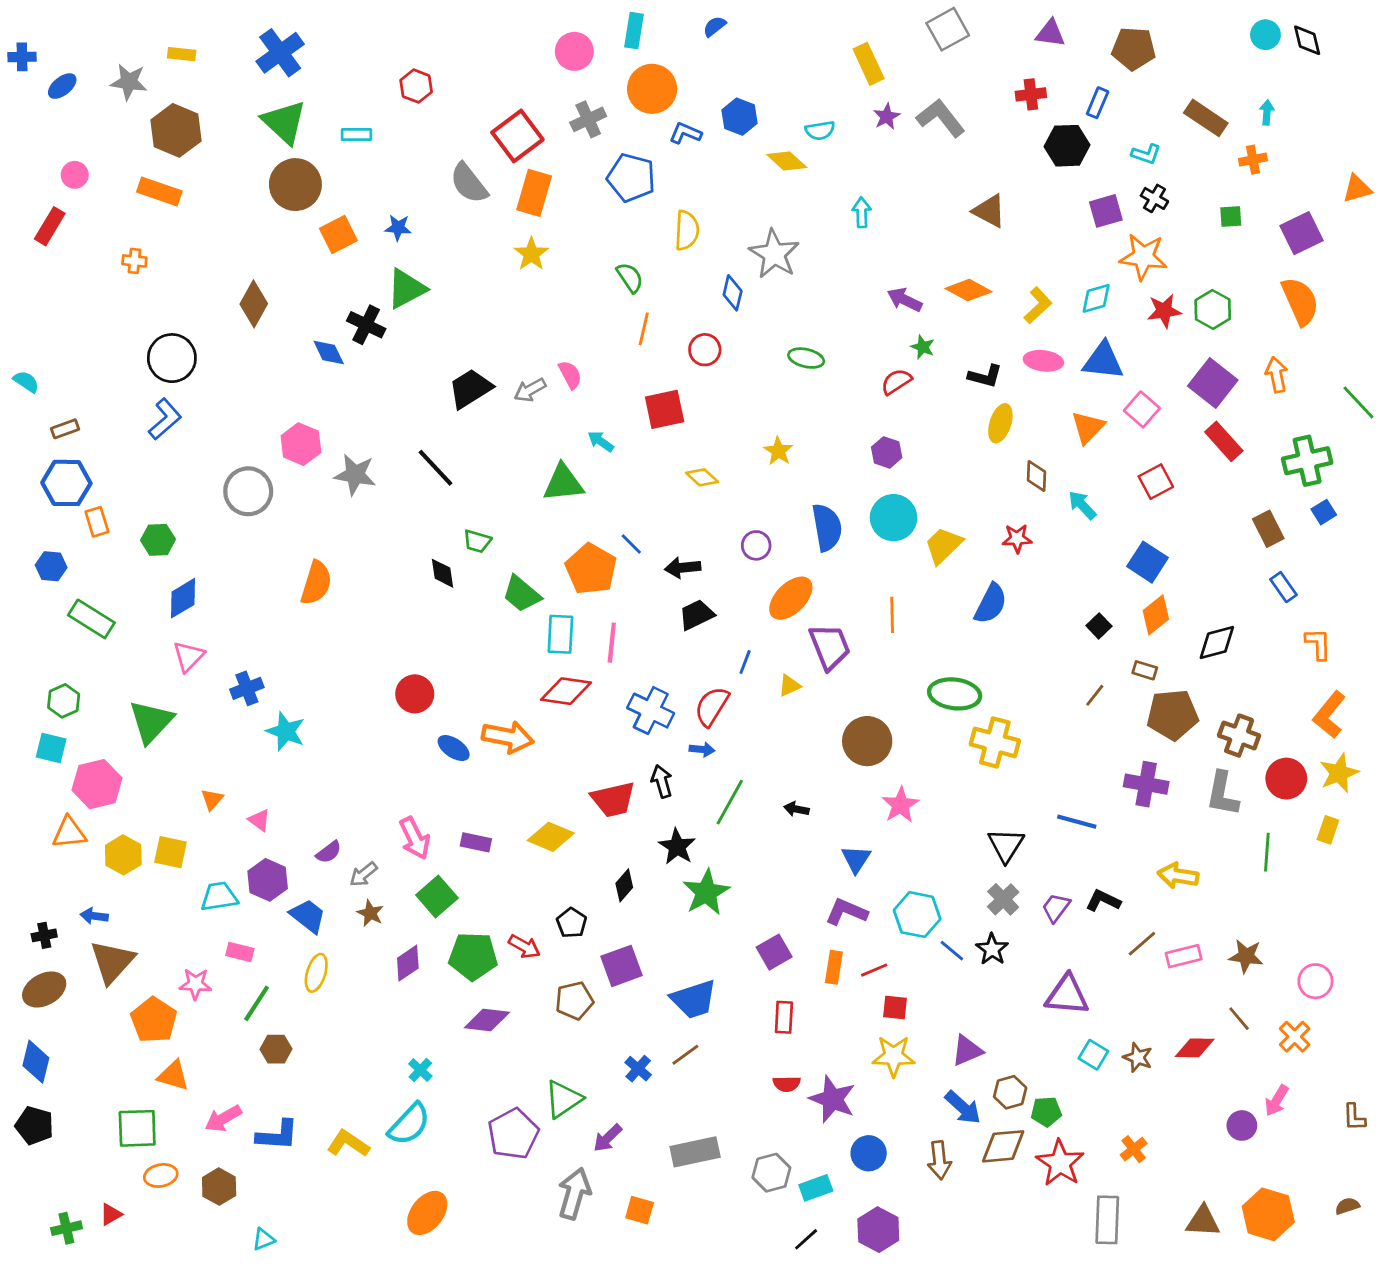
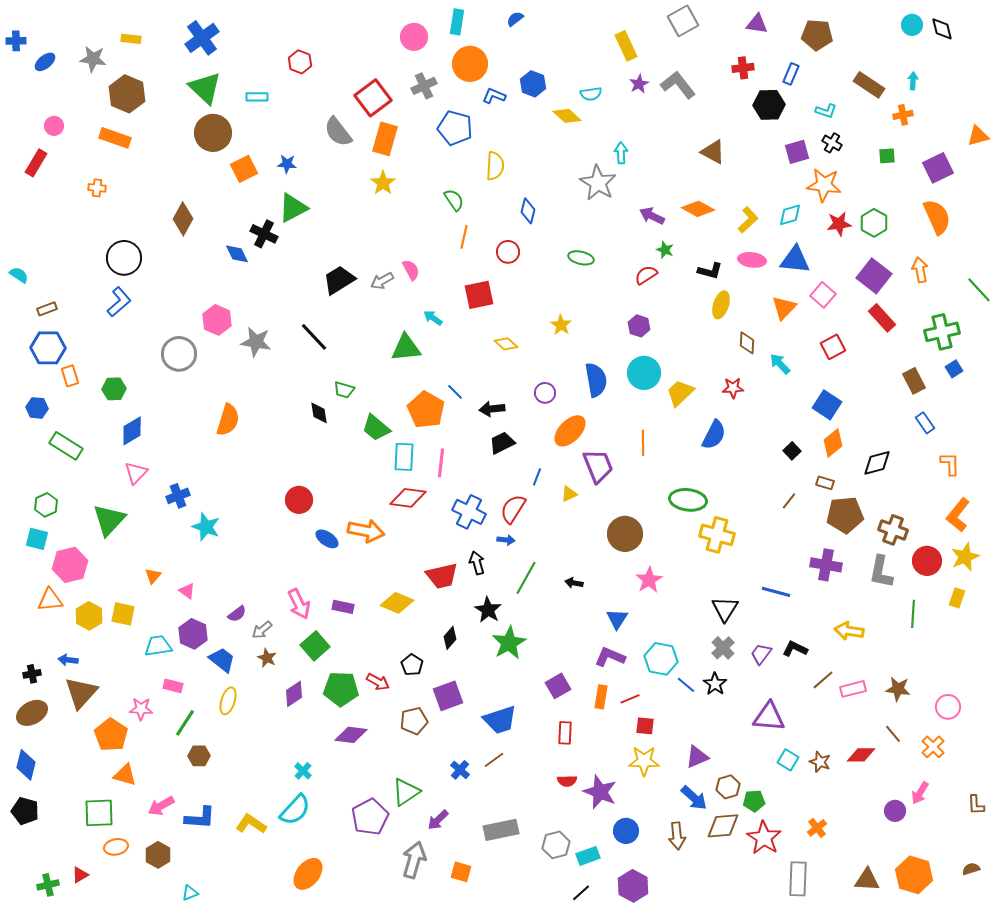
gray star: (774, 254) -> (598, 183), moved

